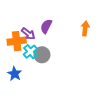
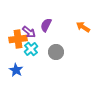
orange arrow: (85, 28) -> (83, 27), turned -64
gray circle: (42, 55) -> (56, 52), moved

